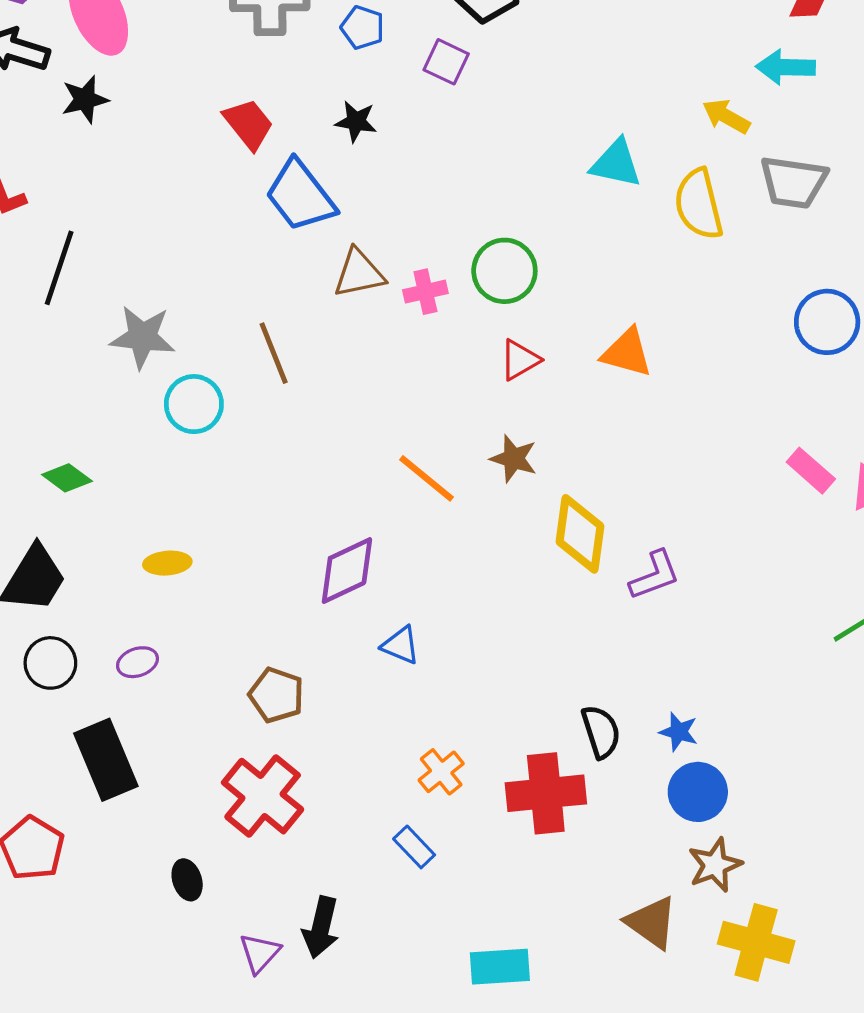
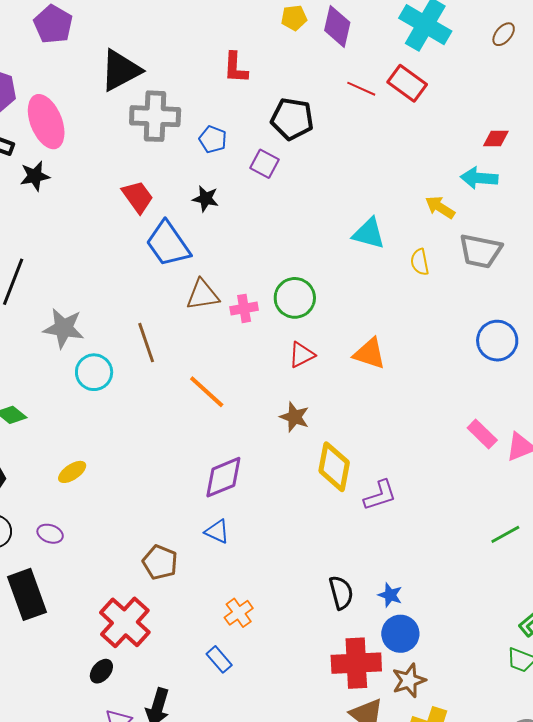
yellow semicircle: (699, 204) -> (420, 262), size x0.6
orange line: (427, 478) -> (207, 392), moved
yellow ellipse: (167, 563) -> (72, 472), turned -32
purple diamond: (347, 570) -> (223, 477), moved
purple ellipse: (137, 662) -> (50, 534), turned 35
brown pentagon: (276, 695) -> (160, 562), moved
red cross: (546, 793) -> (356, 663), moved
black ellipse: (187, 880) -> (101, 671), moved, turned 55

